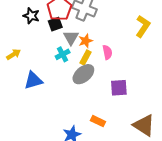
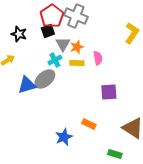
black star: (31, 16) -> (19, 34), moved
yellow rectangle: (86, 57) -> (77, 63), turned 64
gray ellipse: (83, 74) -> (45, 79), moved

